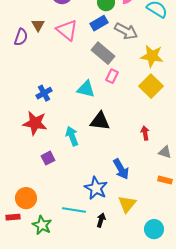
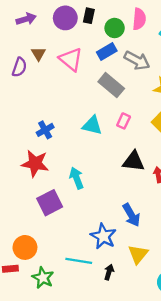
pink rectangle: (112, 76) -> (124, 121), moved
black triangle: (100, 121) -> (134, 161), moved
purple square: (48, 158) -> (50, 203), size x1.6

